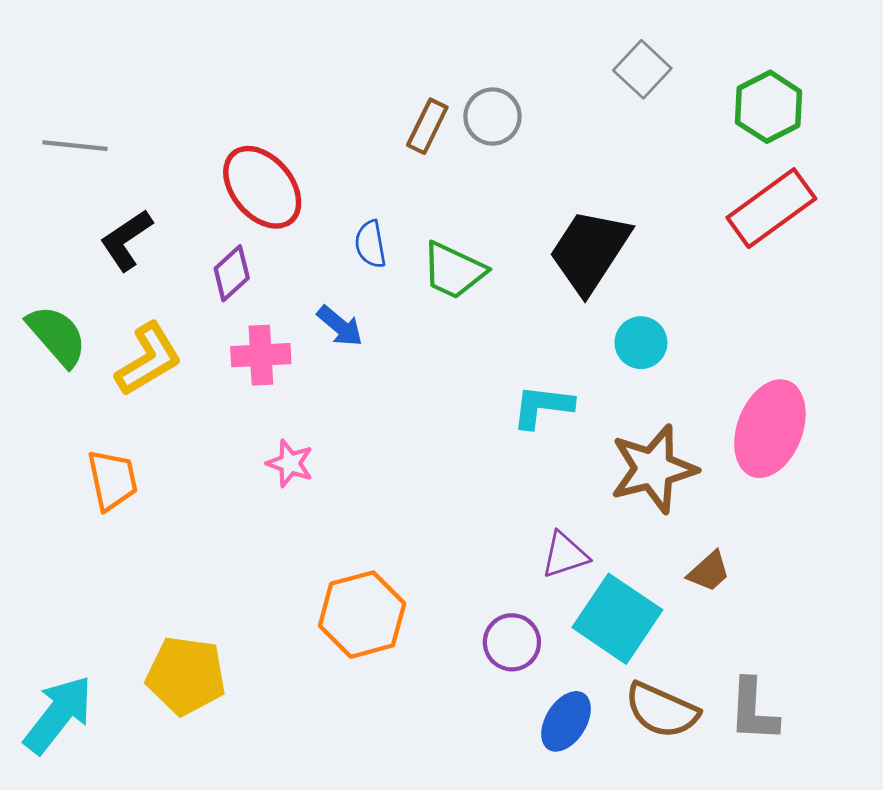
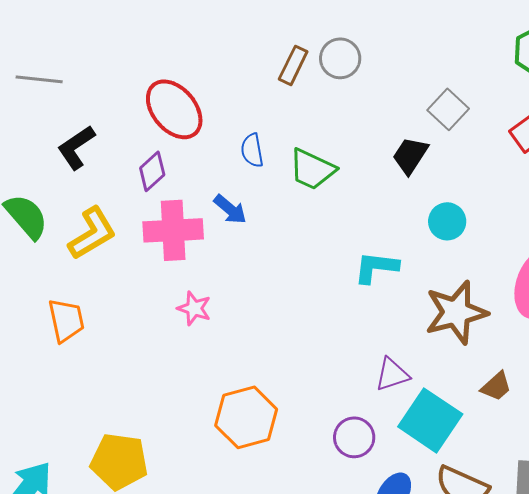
gray square: (642, 69) -> (448, 109), moved
black trapezoid: (590, 251) -> (410, 155), size x0.6
pink cross: (261, 355) -> (173, 230), size x1.4

